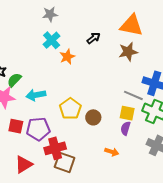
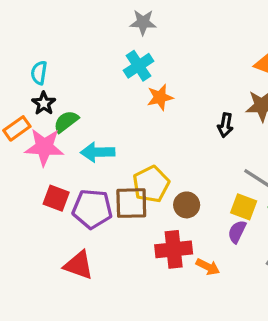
black arrow: (94, 38) -> (225, 125), moved, turned 128
red cross: (55, 148) -> (174, 249), moved
brown square: (65, 162) -> (131, 203), moved, turned -30
red triangle: (24, 164) -> (79, 265), moved, turned 42

